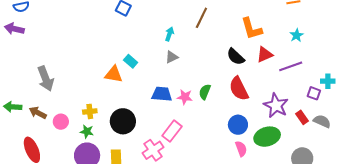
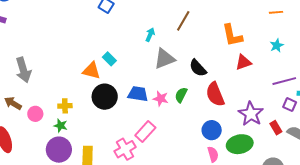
gray triangle: (172, 57) -> (164, 59), moved, size x1.6
black semicircle: (236, 57) -> (198, 68), moved
purple line: (291, 66) -> (284, 81), moved
black circle: (123, 121) -> (105, 97), moved

